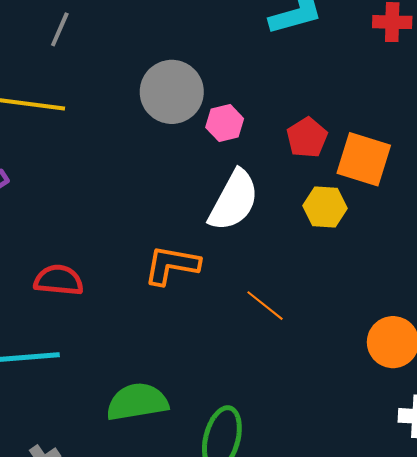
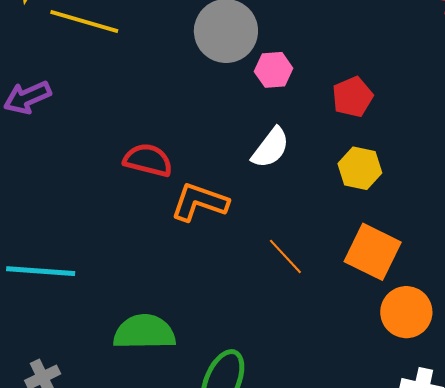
orange square: (364, 159) -> (373, 252), moved
white semicircle: (234, 200) -> (271, 148), size x0.7
red semicircle: (59, 280) -> (148, 160), moved

